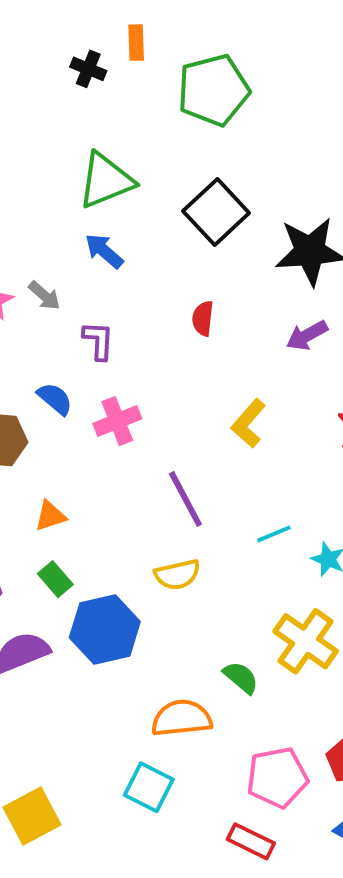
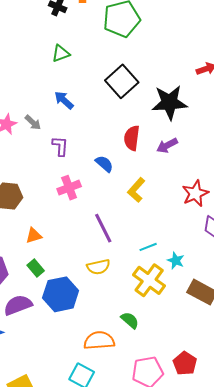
green triangle: (106, 181) -> (61, 53), moved, size x0.6
red semicircle: (203, 318) -> (132, 138), moved, size x1.4
blue semicircle: (55, 399) -> (104, 164), moved
yellow cross: (306, 641) -> (149, 280), moved

